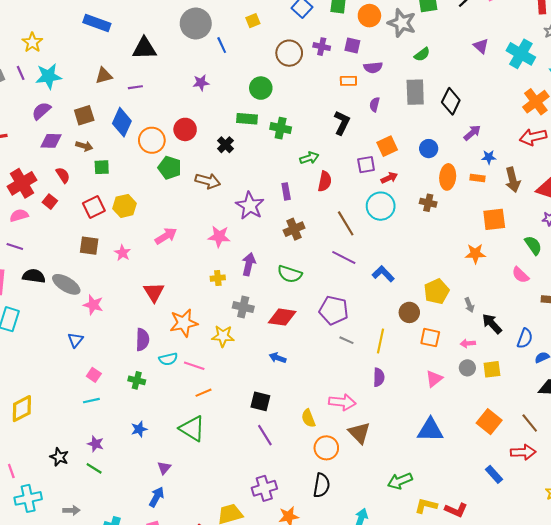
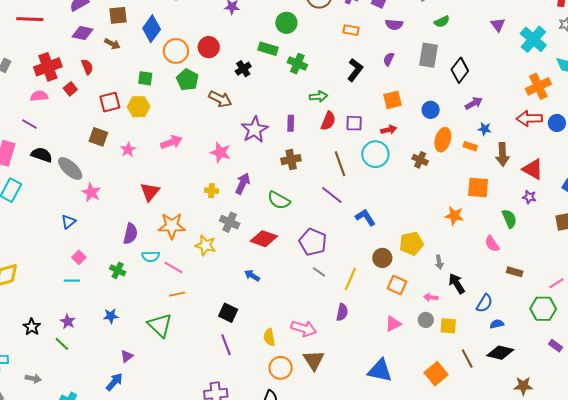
orange rectangle: (348, 81) -> (351, 30), moved
purple square: (366, 165) -> (354, 123), moved
green square: (102, 167) -> (145, 78), moved
brown line: (530, 423) -> (467, 359), moved

